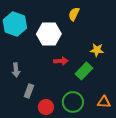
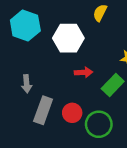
gray rectangle: (29, 91) -> (43, 110), size x1.5
red circle: (46, 107) -> (72, 113), moved

